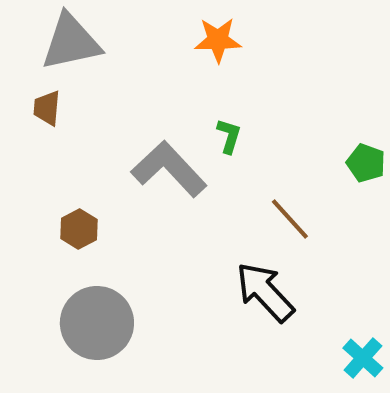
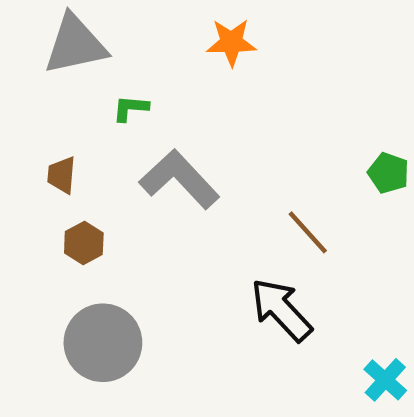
brown trapezoid: (47, 108) -> (62, 175), moved
green L-shape: (229, 136) -> (131, 108), moved, turned -102

